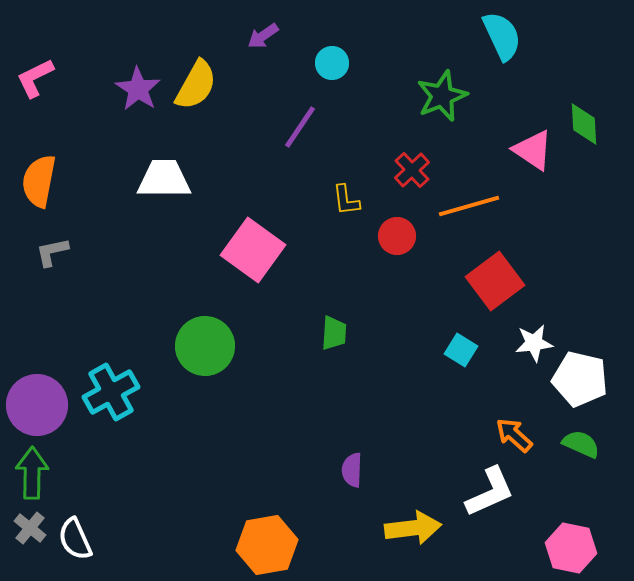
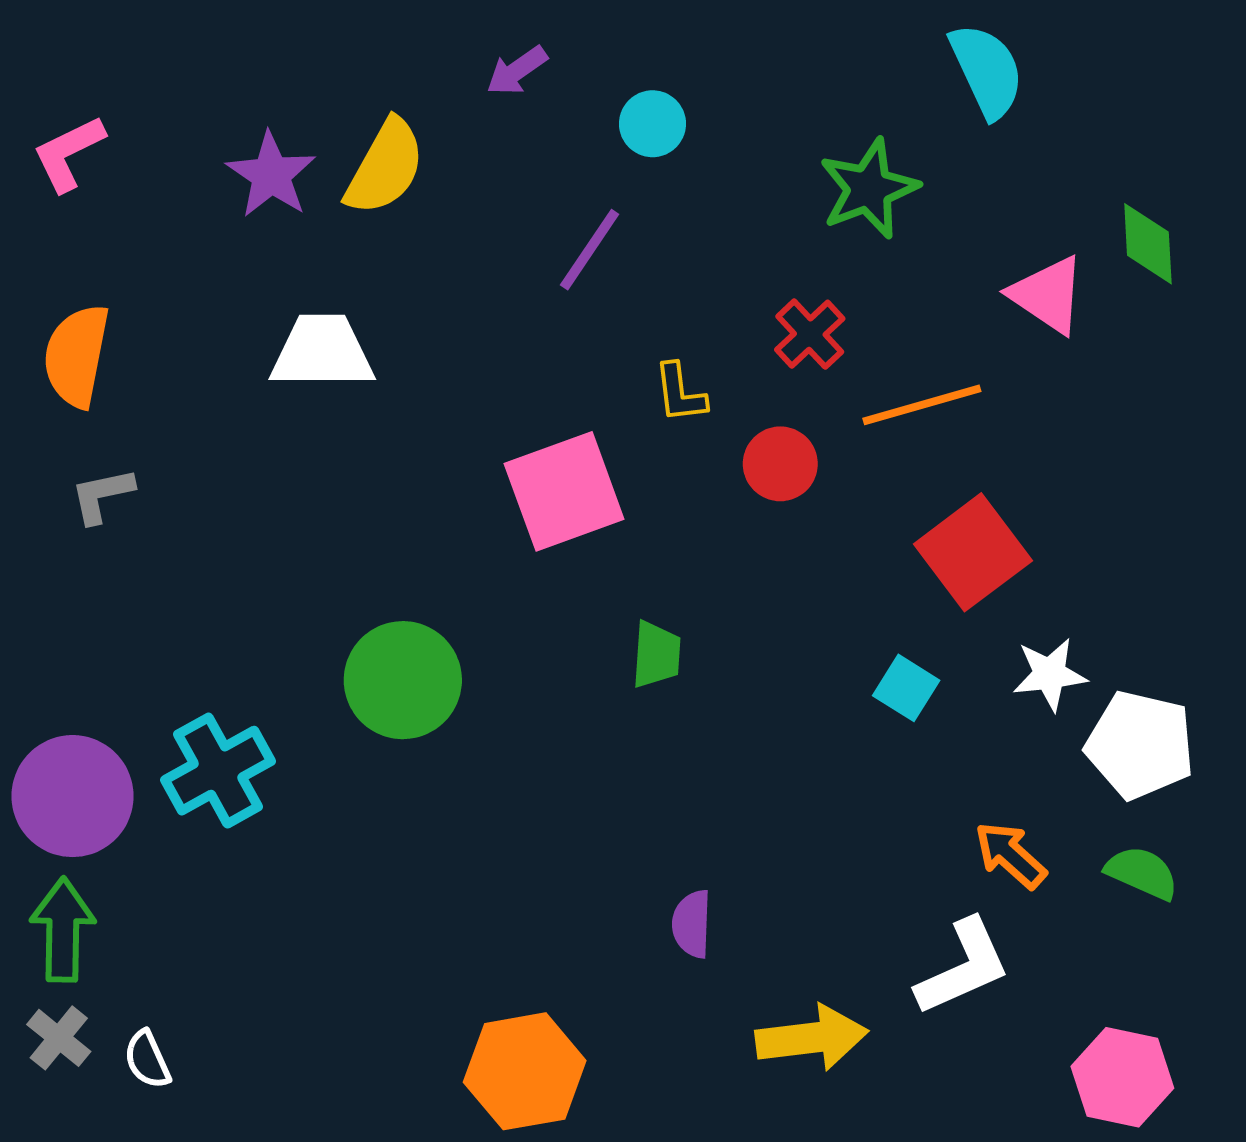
pink square: (253, 250) -> (564, 491), moved, turned 34
white semicircle: (75, 539) -> (147, 1060), size x0.7

